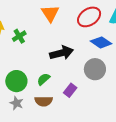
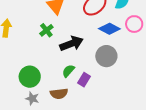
green cross: (19, 36) -> (46, 30), moved
green semicircle: (44, 79) -> (68, 71), moved

